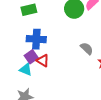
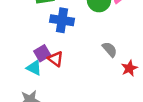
blue cross: (36, 39) -> (62, 20), moved

